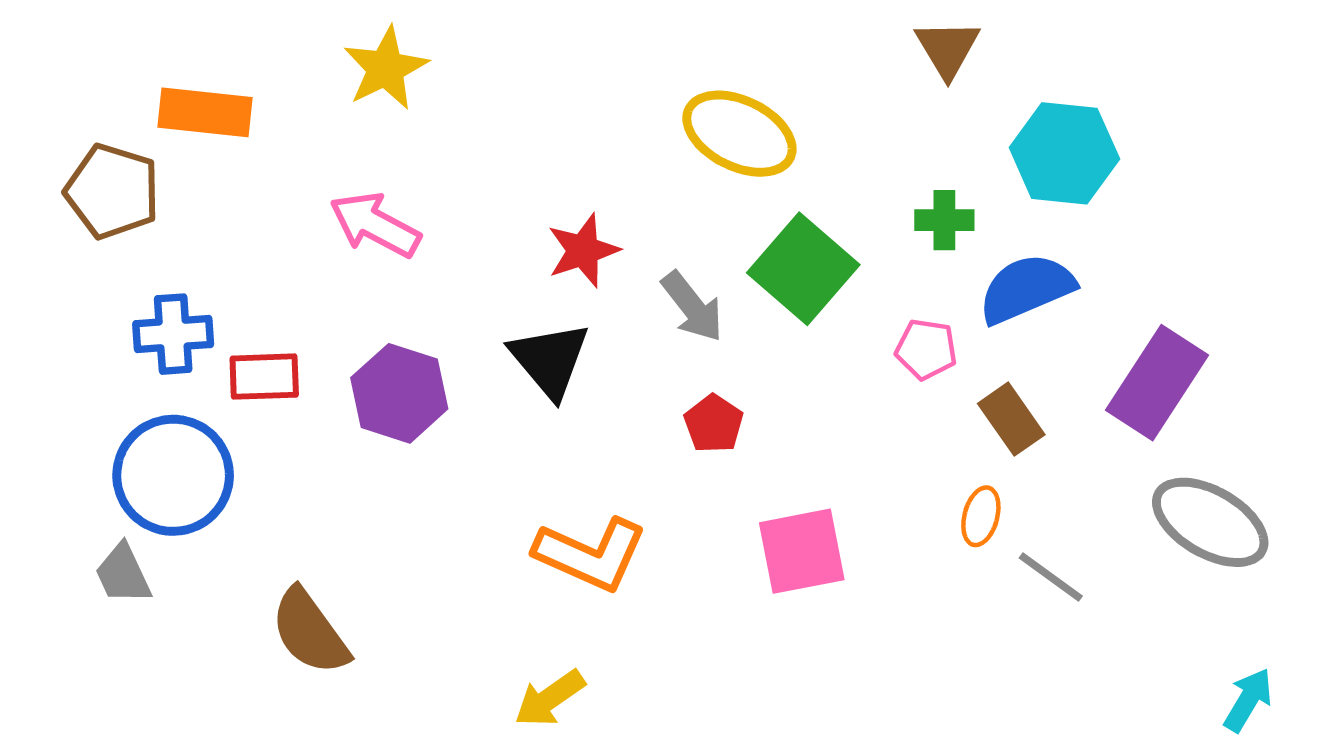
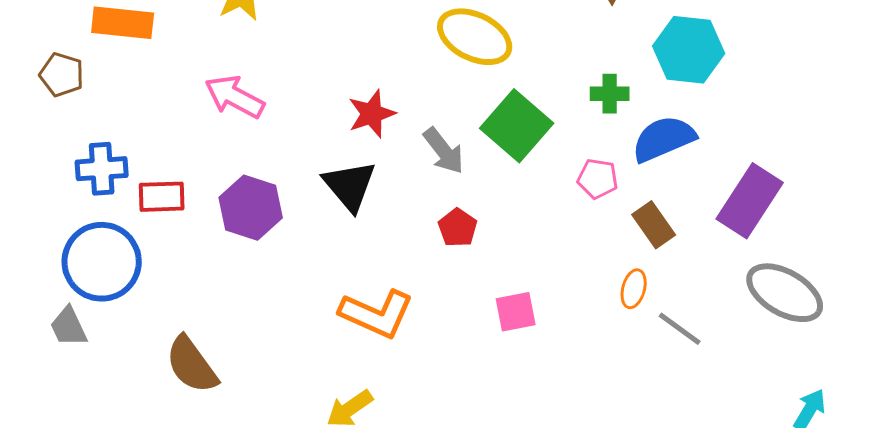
brown pentagon: (112, 191) -> (62, 75), size x0.7
pink square: (802, 551) -> (516, 312), size x0.7

